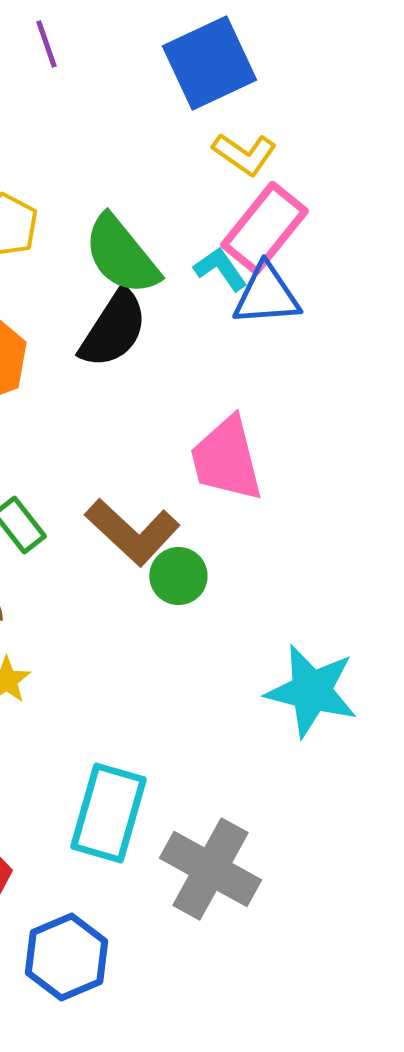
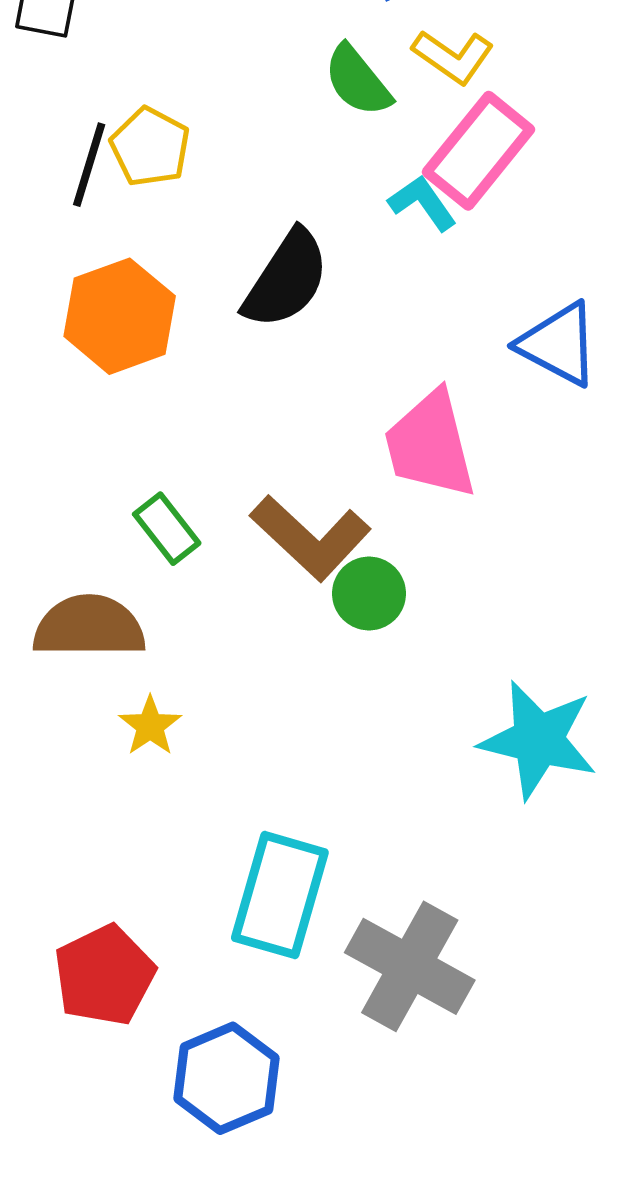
green semicircle: (121, 255) -> (358, 81), moved, size x0.7
blue triangle: (266, 295) -> (559, 344), moved, turned 32

